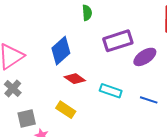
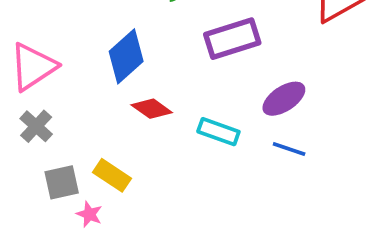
purple ellipse: (145, 57) -> (284, 99), moved
yellow rectangle: (66, 110) -> (112, 175), moved

